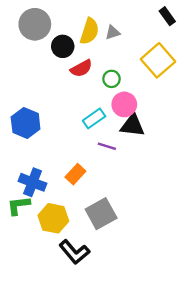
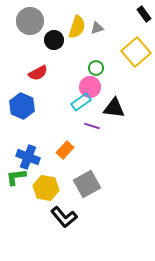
red semicircle: (81, 68) -> (38, 73), moved
pink circle: (124, 104) -> (90, 87), moved

